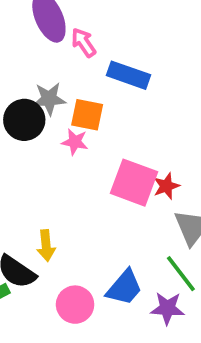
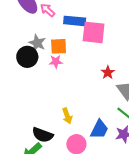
gray star: (49, 99) -> (37, 43), turned -30
pink square: (134, 183) -> (94, 32), moved
yellow arrow: (46, 246) -> (67, 116), moved

